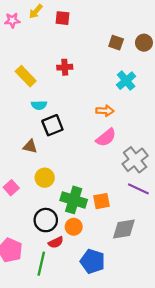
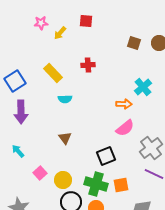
yellow arrow: (36, 11) -> (60, 33), moved
cyan cross: (126, 81) -> (143, 87), moved
black square: (52, 125) -> (106, 156), moved
brown triangle: (30, 146) -> (65, 138), moved, turned 40
yellow circle: (45, 178) -> (63, 180), moved

